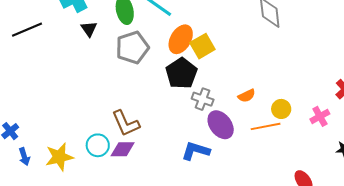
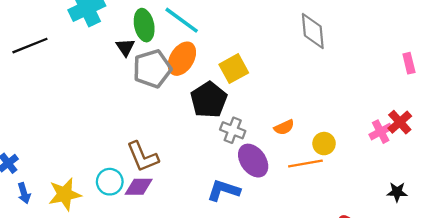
black triangle: (89, 29) -> (125, 47), moved
orange ellipse: (181, 39) -> (182, 59), moved
pink cross: (320, 116) -> (381, 132), moved

